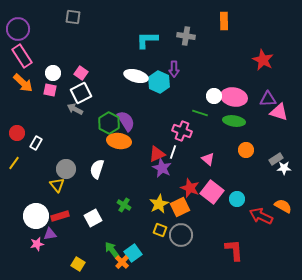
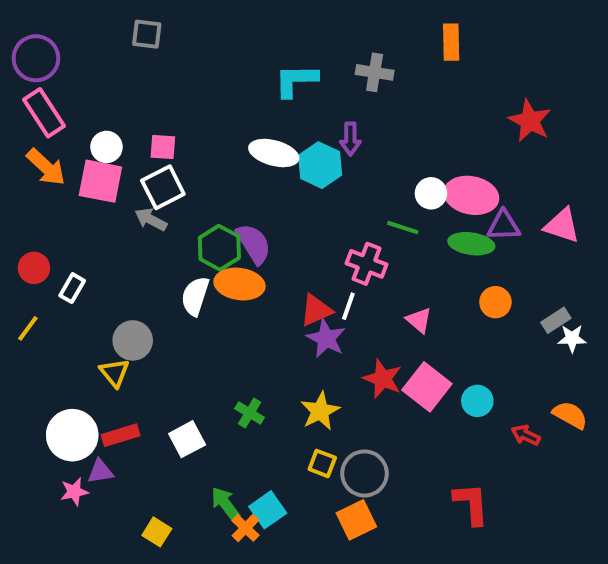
pink square: (81, 73) -> (163, 147), turned -32
pink square: (50, 90) -> (100, 181), size x1.6
purple triangle: (268, 99) -> (504, 226), moved
white semicircle: (97, 169) -> (195, 296), moved
orange square: (180, 207) -> (356, 520), moved
red arrow: (261, 216) -> (526, 435), size x0.6

